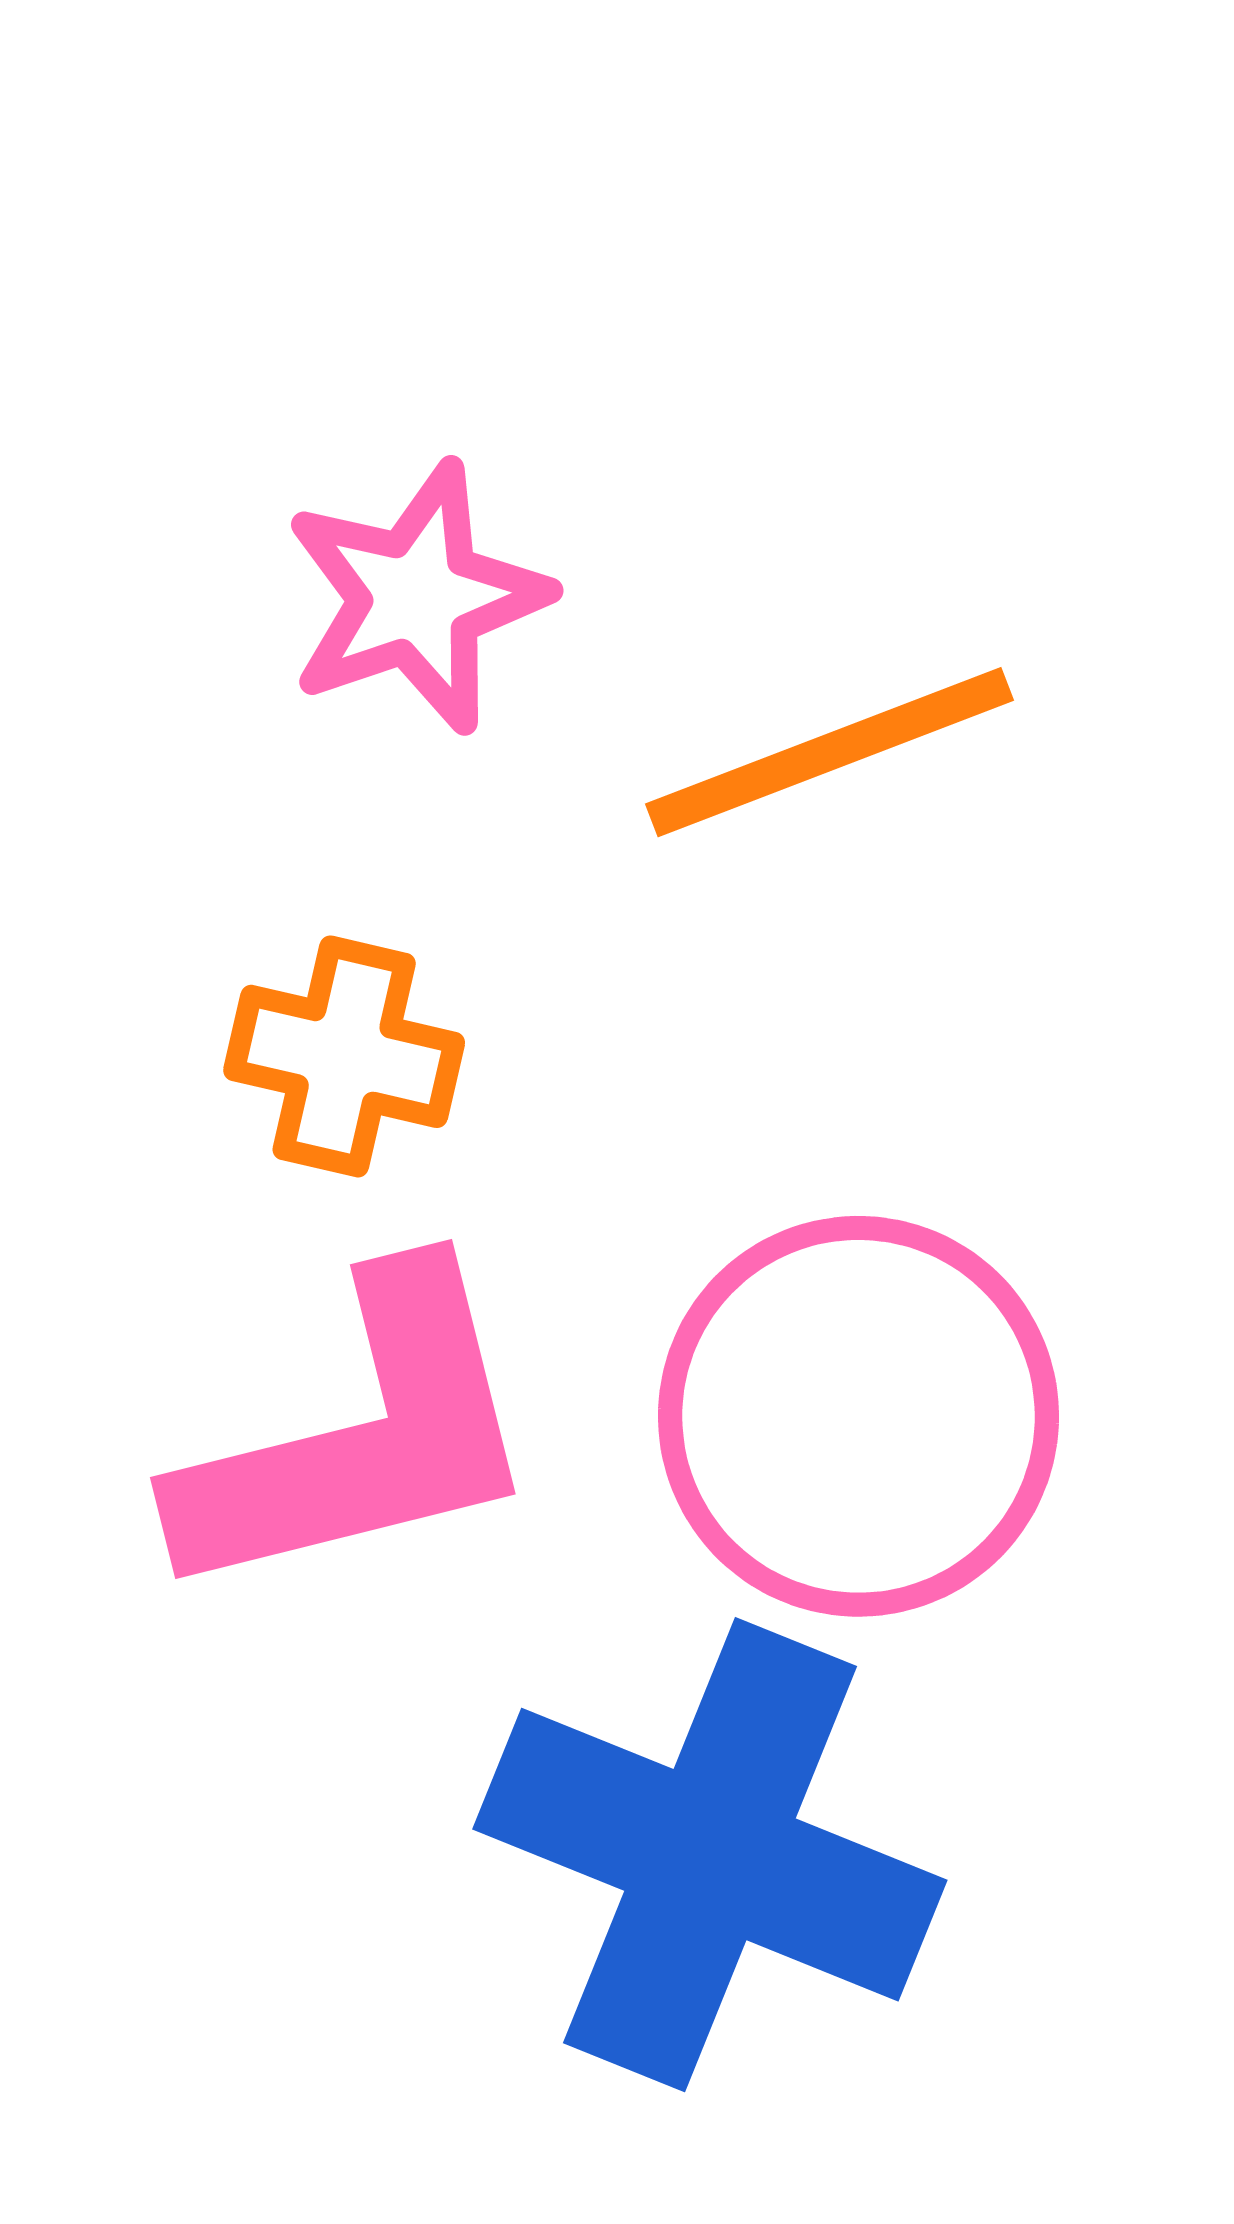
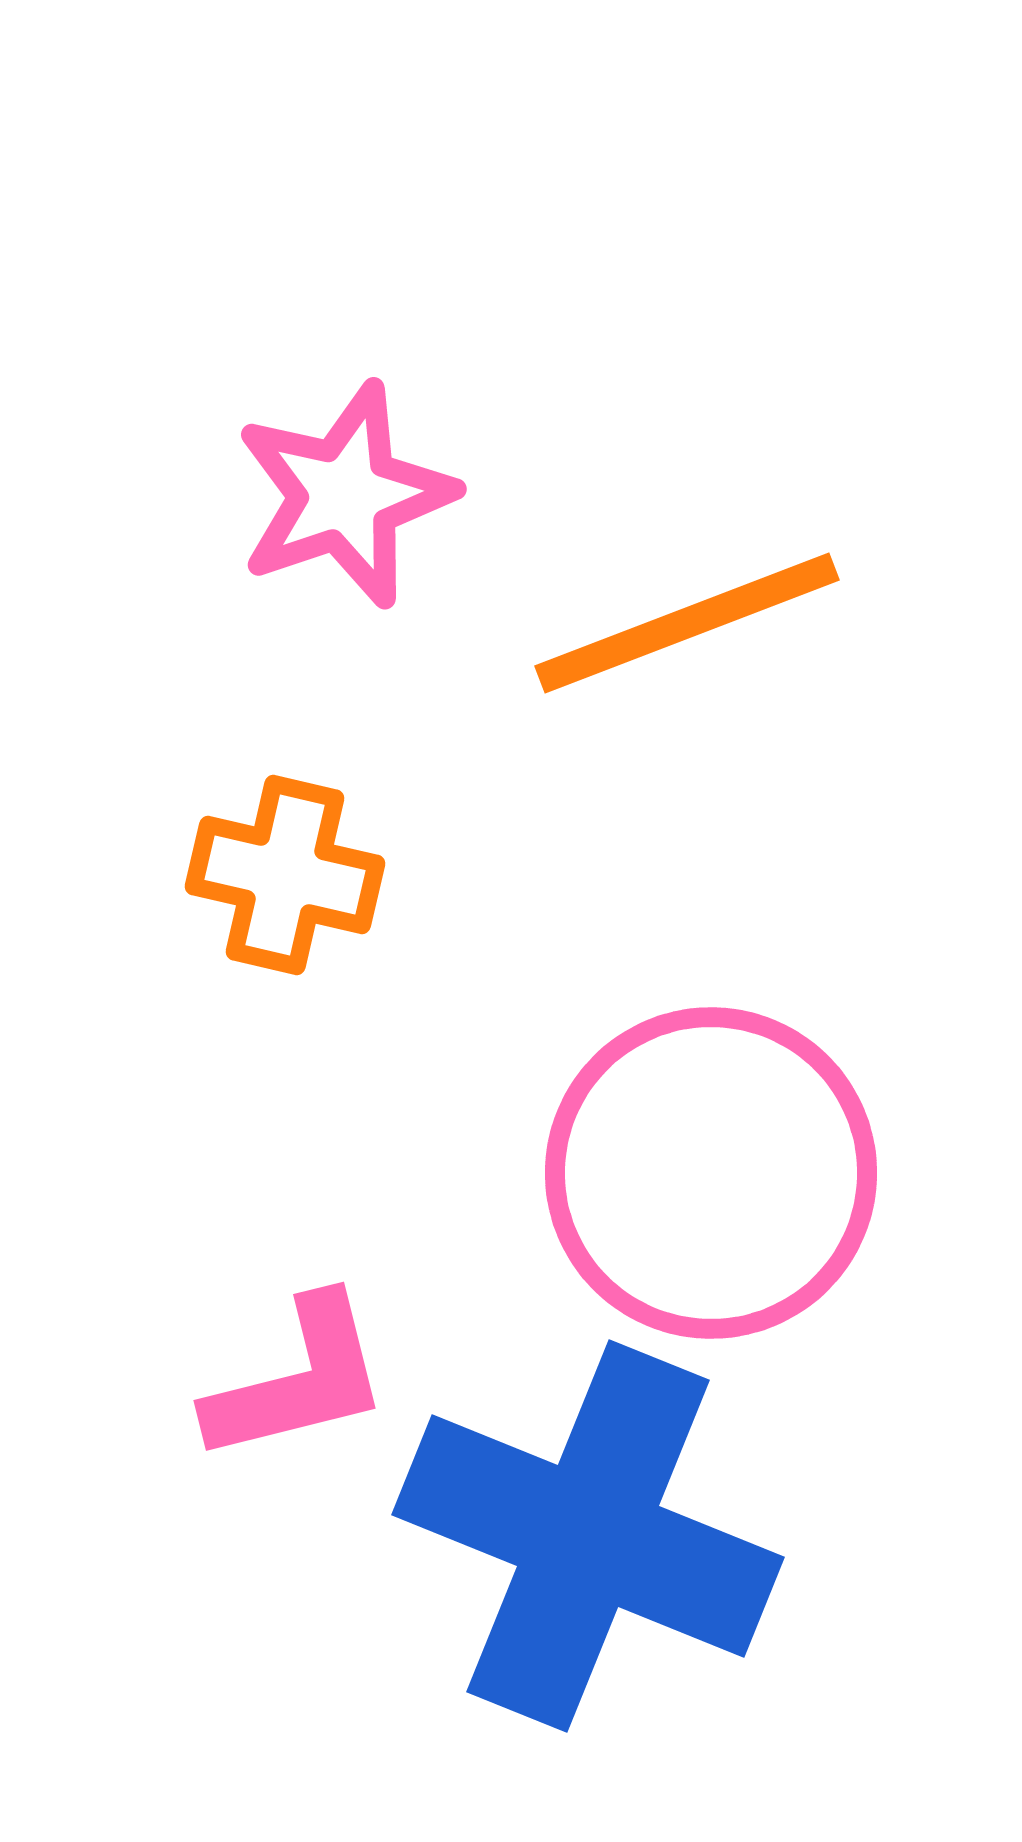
pink L-shape: (360, 1437) -> (298, 1380), moved, size x0.6

